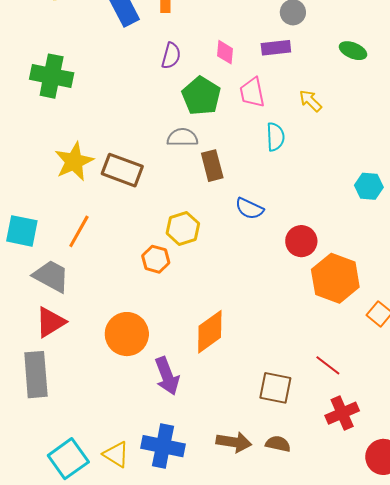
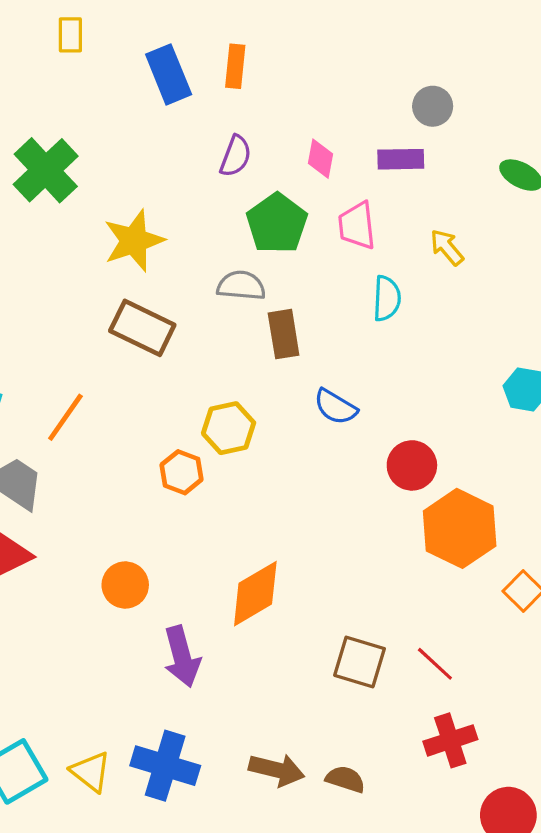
green cross: (52, 76) -> (46, 170), turned 30
yellow star: (74, 161) -> (134, 241), moved
orange circle: (127, 334) -> (125, 585), size x0.7
brown square: (275, 388) -> (359, 662), moved

